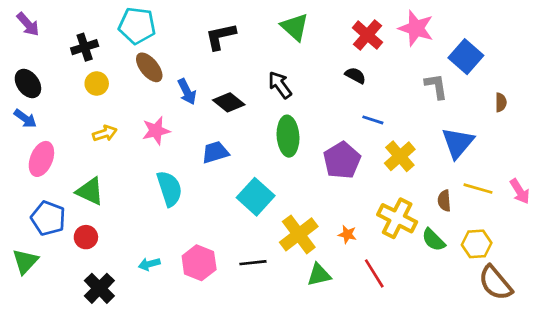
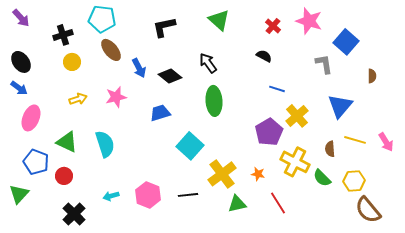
red cross: (367, 35) -> (273, 26), size x0.7
purple pentagon: (342, 160) -> (269, 132), moved
cyan semicircle: (169, 189) -> (105, 144), moved

